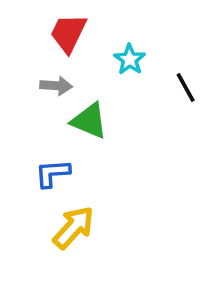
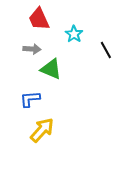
red trapezoid: (68, 33) -> (39, 19), turned -50

